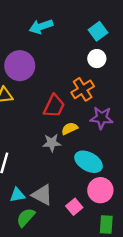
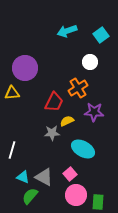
cyan arrow: (41, 27) -> (67, 31), moved
cyan square: (98, 31) -> (101, 35), moved
pink circle: (100, 190) -> (76, 195), moved
cyan triangle: (17, 195) -> (23, 177), turned 32
pink square: (74, 207) -> (70, 174), moved

